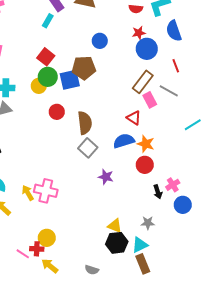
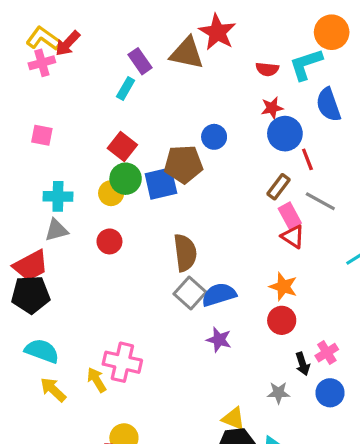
blue circle: (100, 41) -> (214, 137), moved
red line: (176, 66) -> (307, 159), moved
brown rectangle: (143, 82) -> (278, 187), size x0.7
red circle: (57, 112) -> (109, 241), moved
red triangle: (134, 118) -> (293, 237), moved
blue semicircle: (124, 141) -> (219, 295), moved
yellow arrow: (28, 193) -> (97, 380), moved
blue circle: (183, 205) -> (330, 393), moved
gray star: (148, 223) -> (278, 393), moved

